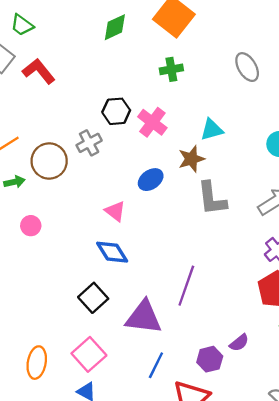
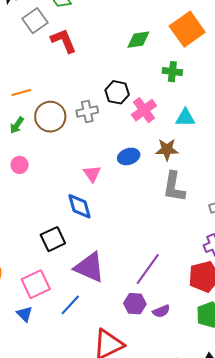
green diamond: (115, 27) -> (138, 40), moved
cyan triangle: (212, 130) -> (185, 118), moved
green arrow: (14, 182) -> (17, 125), turned 120
purple line: (186, 286) -> (148, 269), moved
purple hexagon: (210, 359) -> (135, 304), moved
blue line: (156, 365) -> (70, 305), moved

